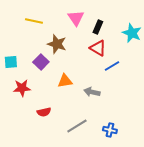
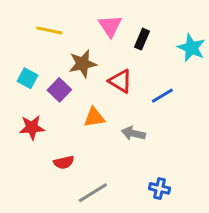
brown star: (57, 44) -> (83, 64), turned -30
red triangle: (98, 48) -> (120, 81), moved
cyan square: (11, 62) -> (28, 78), moved, turned 32
gray line: (77, 126) -> (93, 193), moved

